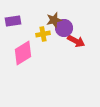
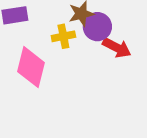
pink diamond: (23, 53) -> (31, 67), turned -45

